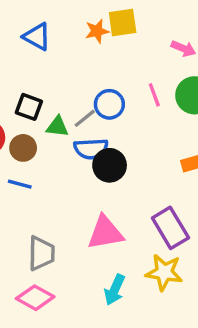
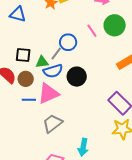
blue semicircle: (91, 149) -> (53, 71), moved
pink triangle: (105, 233) -> (48, 94), moved
gray trapezoid: (41, 253) -> (52, 123), moved, turned -115
cyan arrow: (115, 290) -> (83, 147), moved

